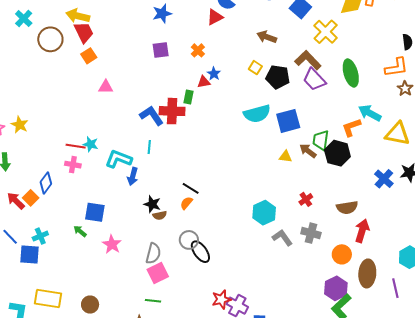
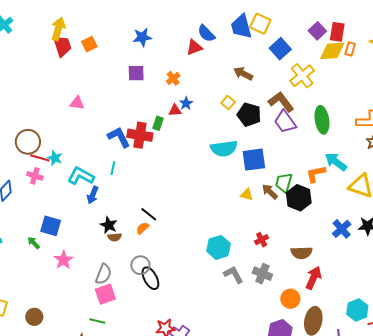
yellow arrow: (78, 16) -> (58, 29), turned 85
brown circle: (50, 39) -> (28, 142), moved
orange square: (89, 56) -> (89, 44), moved

